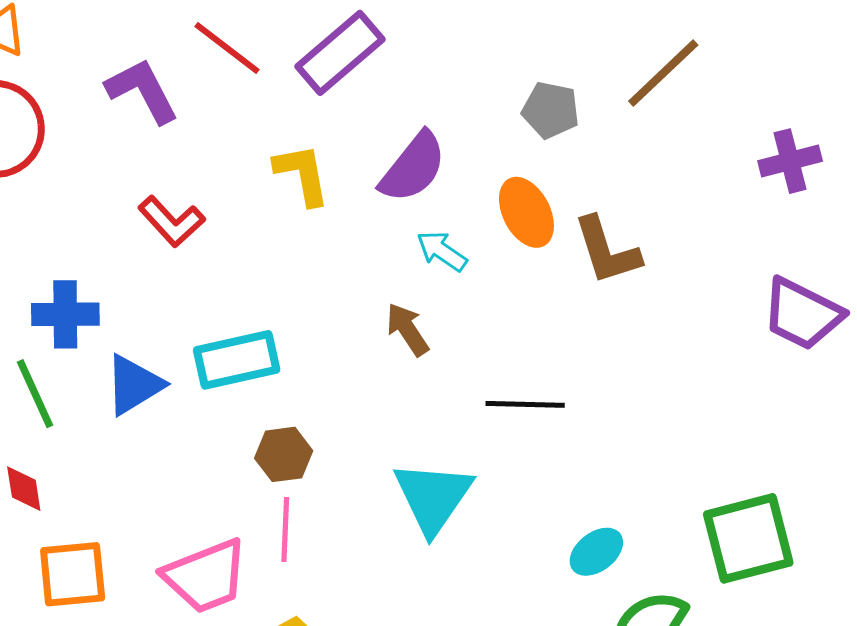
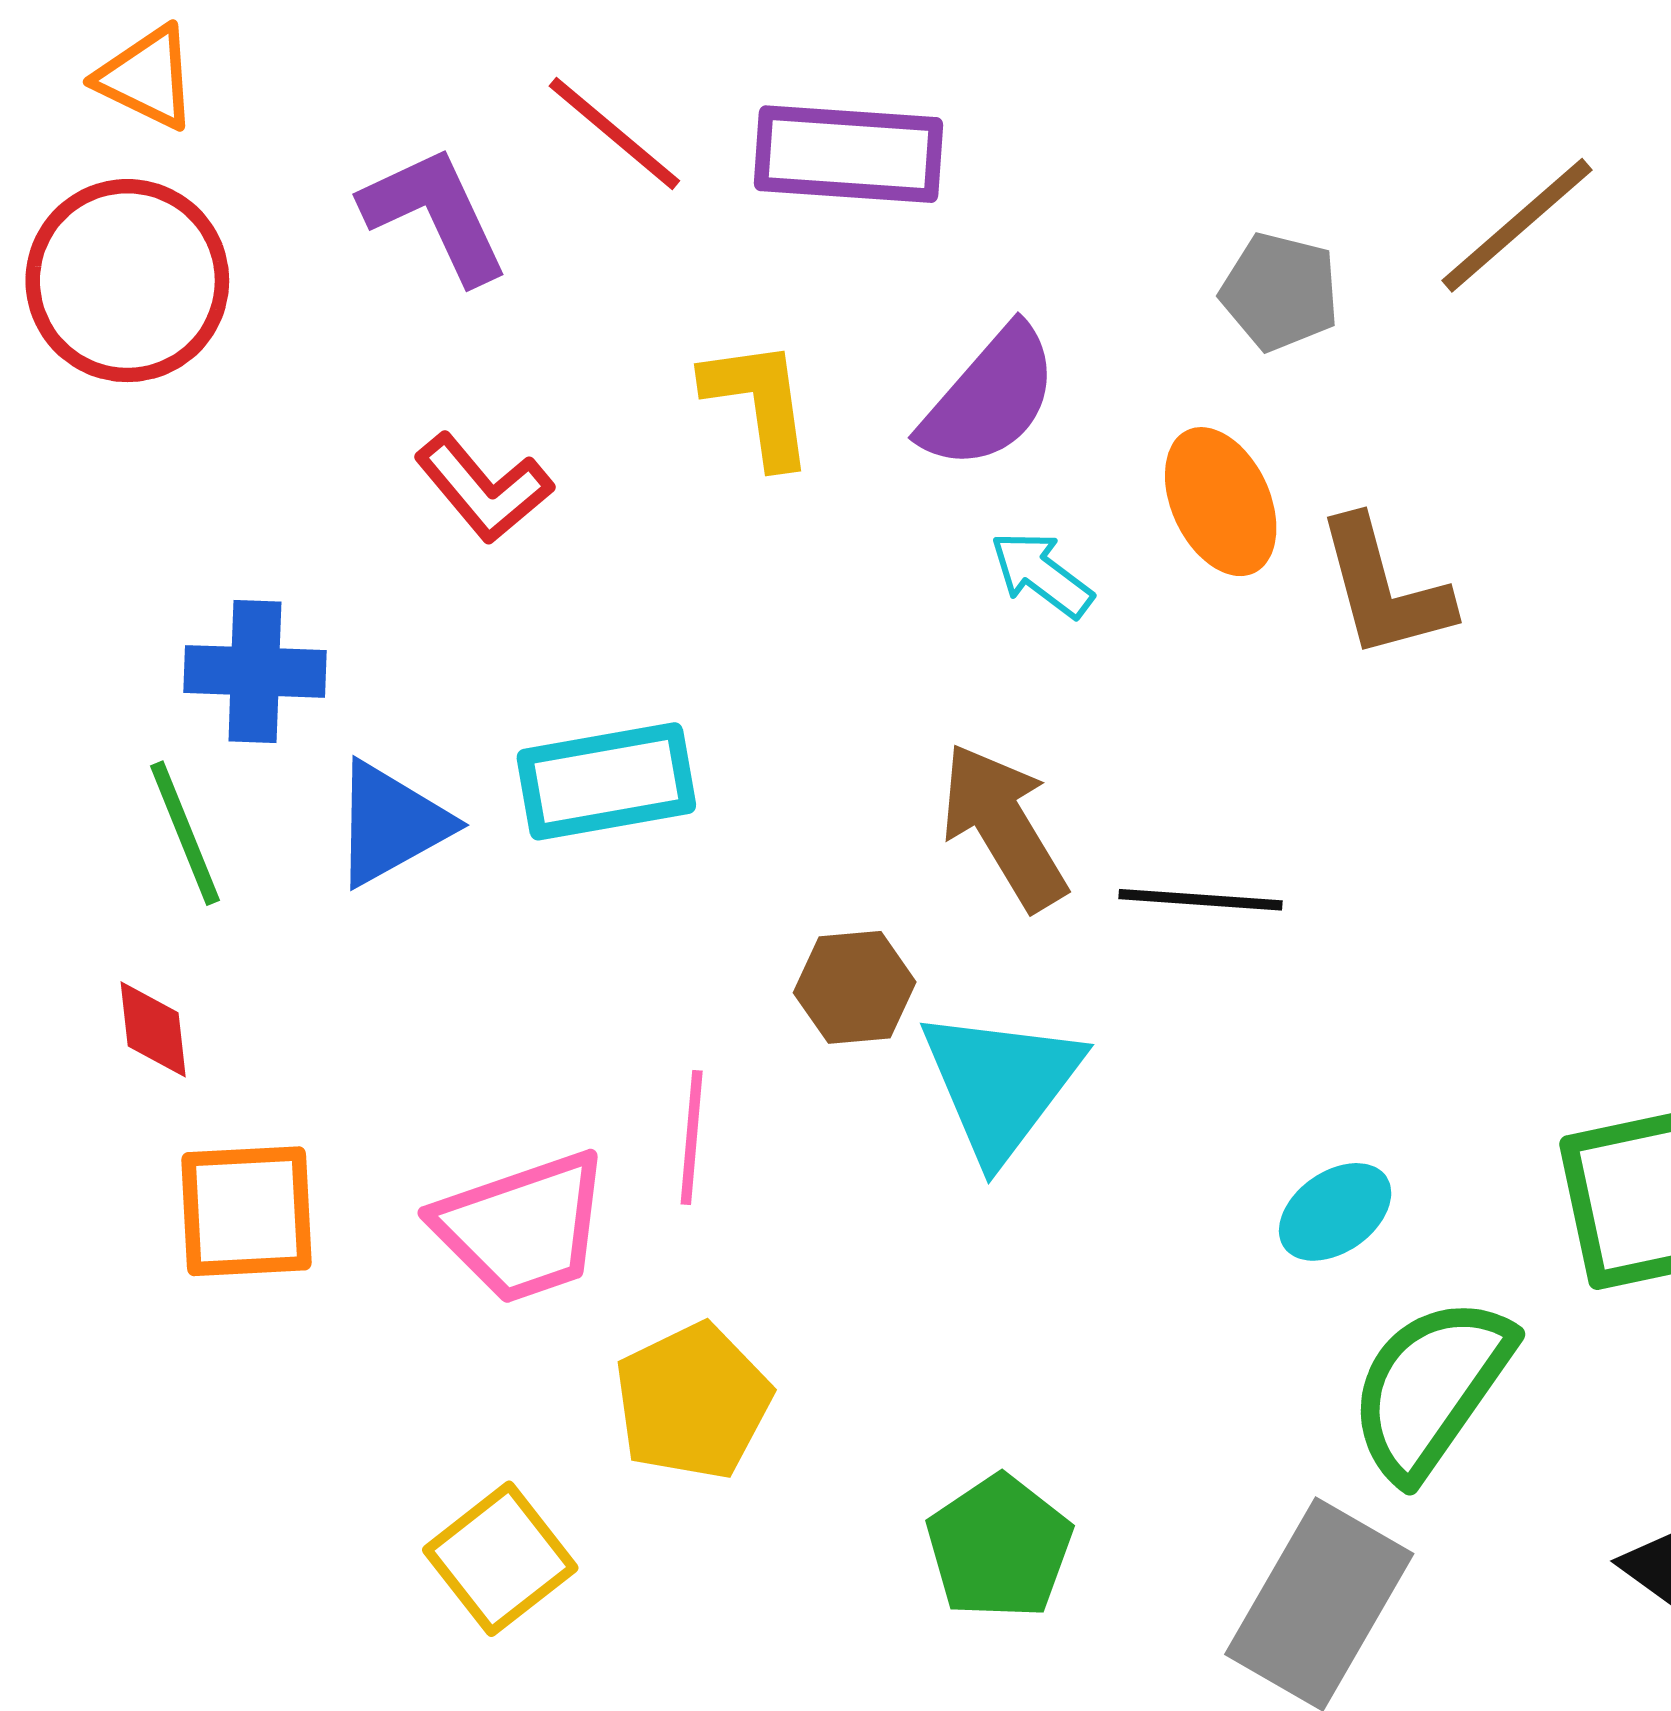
purple rectangle: (340, 53) -> (848, 154), turned 42
brown arrow: (407, 329) -> (1004, 826), moved, size x1.5
brown hexagon: (284, 454) -> (855, 987), moved

